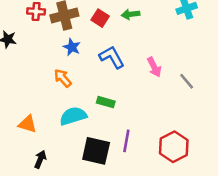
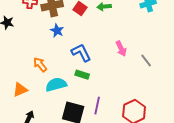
blue L-shape: (112, 57) -> (81, 53), moved
orange arrow: (63, 78) -> (40, 65), moved
orange triangle: (27, 124) -> (20, 90), turned -42

